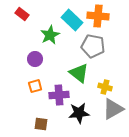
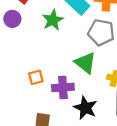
purple circle: (35, 59) -> (12, 19), moved
black star: (79, 113) -> (85, 108), turned 30

